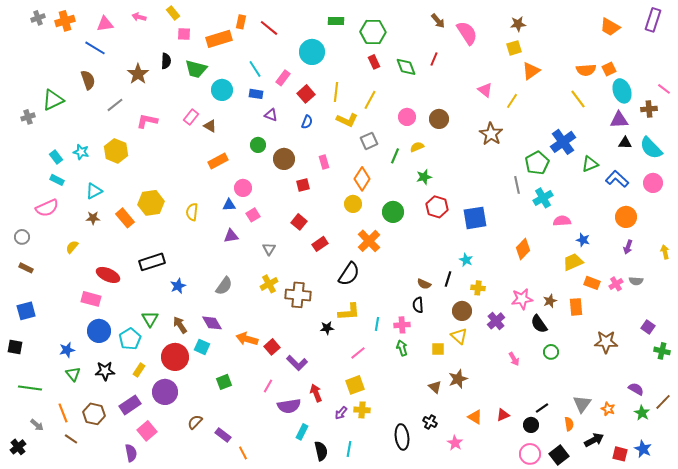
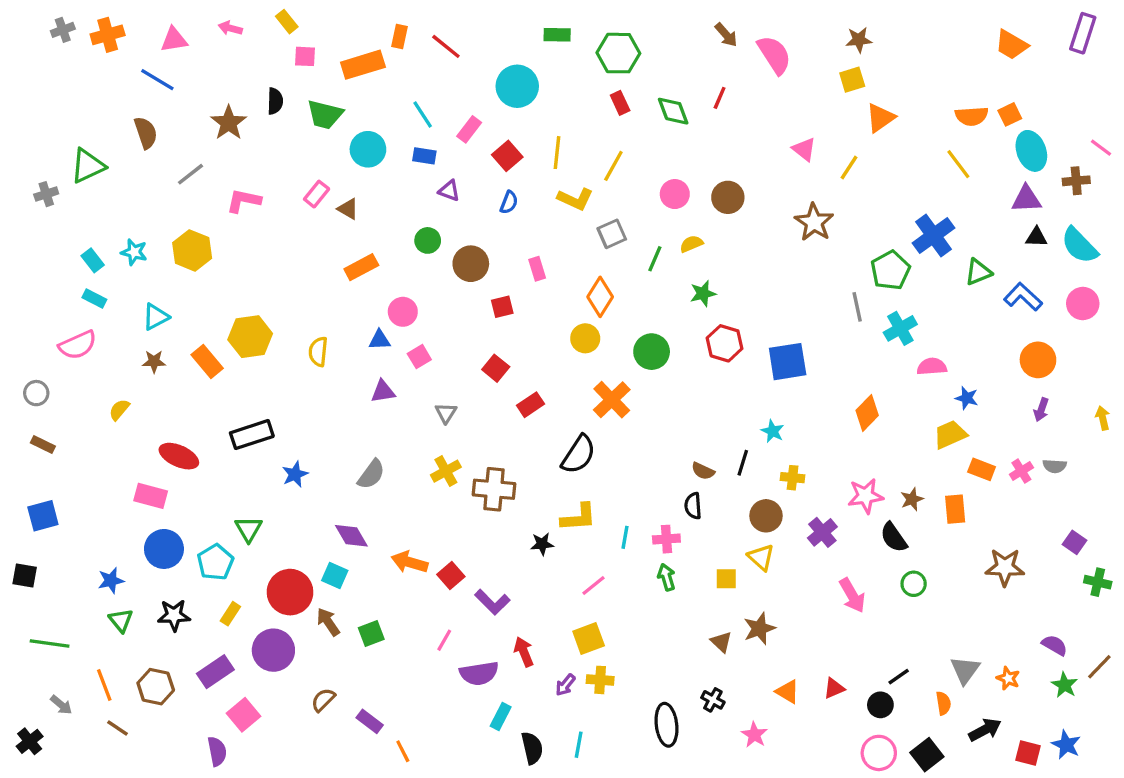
brown arrow: (180, 325) -> (328, 622), moved
pink arrow: (514, 359) -> (852, 595), size x1.5

